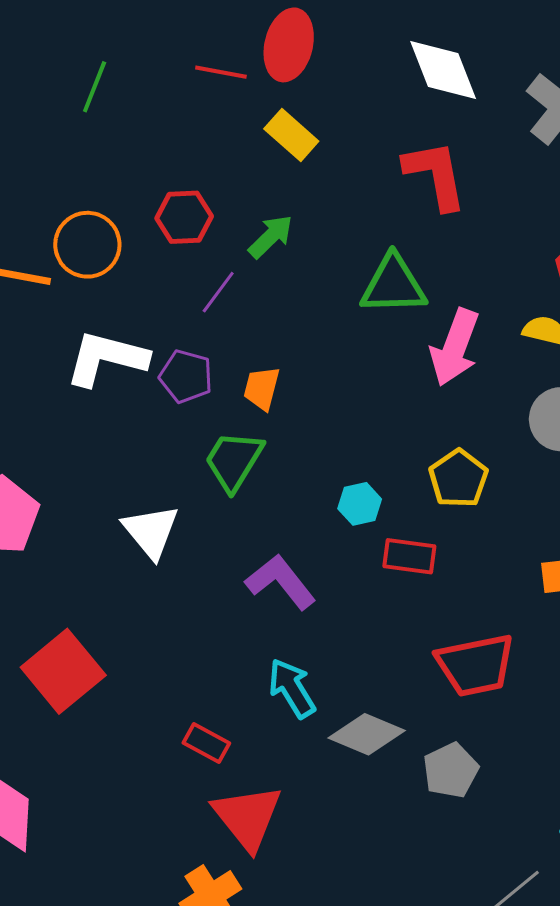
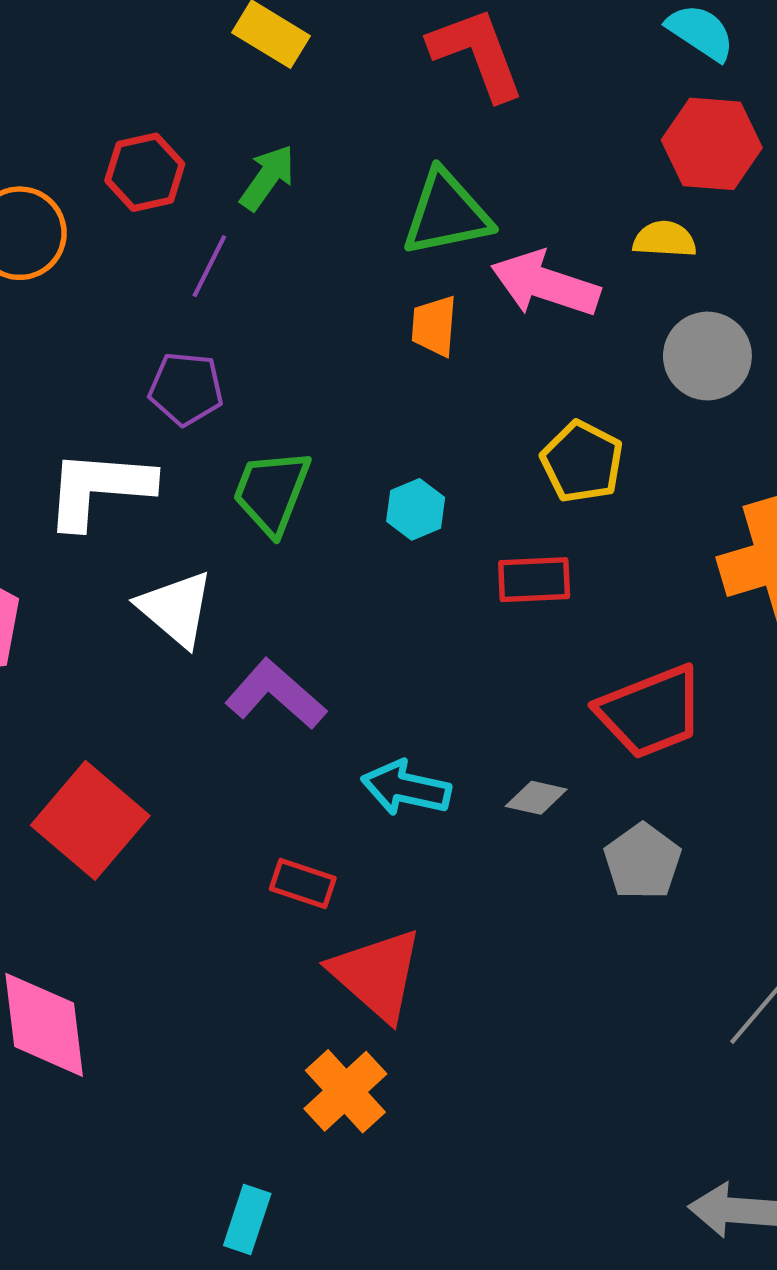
pink arrow: (455, 347) -> (545, 284), turned 98
white L-shape: (106, 358) -> (99, 489), moved
orange trapezoid: (262, 388) -> (434, 326), moved
cyan hexagon: (360, 504) -> (416, 509), moved
purple L-shape: (281, 582) -> (276, 694), moved
cyan arrow: (292, 688) -> (406, 788), turned -36
gray diamond: (367, 734) -> (536, 798), moved, size x0.6

